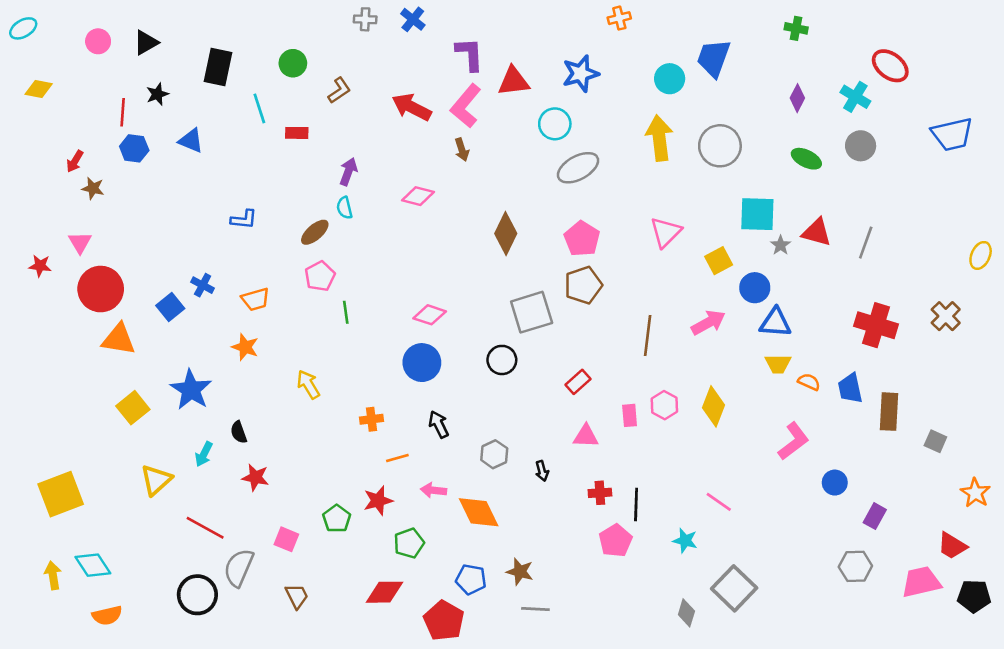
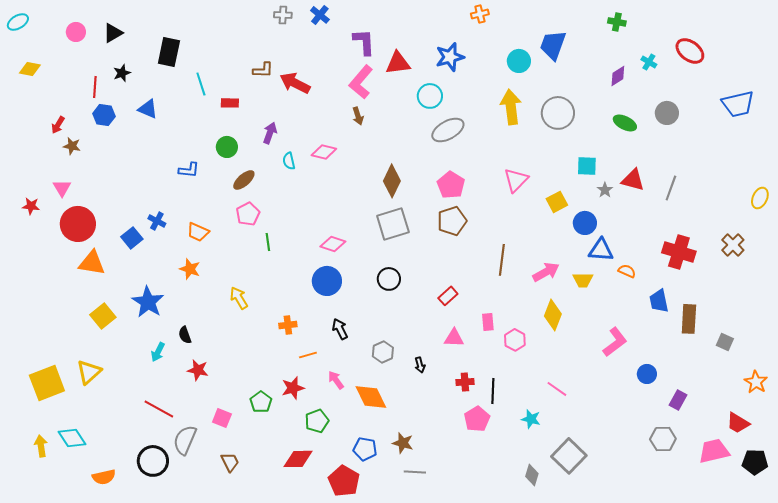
green circle: (293, 63) -> (227, 147), moved
brown L-shape: (339, 90) -> (263, 70), turned 35
cyan cross: (855, 97) -> (649, 62), moved, size x0.7
purple diamond: (797, 98) -> (618, 76), turned 30
red arrow: (412, 107) -> (295, 83), moved
cyan semicircle: (344, 208) -> (289, 161), moved
cyan square: (757, 214) -> (587, 166), size x0.7
orange trapezoid: (255, 299) -> (198, 232), turned 40
gray square: (532, 312) -> (393, 224), moved
pink arrow: (708, 323) -> (546, 272), moved
yellow trapezoid: (778, 364) -> (583, 280), moved
orange semicircle: (809, 382) -> (627, 271), moved
pink hexagon: (664, 405) -> (515, 340), moved
yellow triangle: (156, 480) -> (89, 372), moved
pink arrow: (434, 490) -> (336, 380), turned 48
orange semicircle: (107, 615) -> (104, 477), moved

